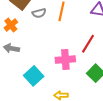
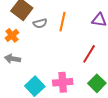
pink cross: (65, 60) -> (63, 82), moved

